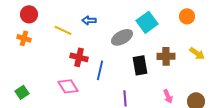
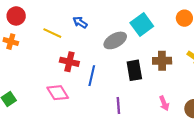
blue arrow: (89, 20) -> (80, 22), turned 32

